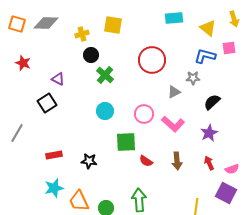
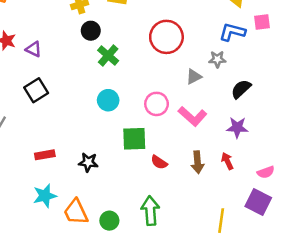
purple triangle: (58, 79) -> (34, 49), moved
purple star: (209, 133) -> (237, 128), turned 30
red arrow: (209, 163) -> (227, 161), moved

